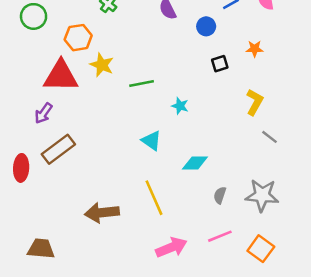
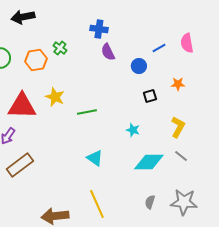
orange hexagon: (78, 38) -> (36, 60), moved
cyan star: (180, 106) -> (133, 130), moved
gray line: (269, 137) -> (181, 156), moved
cyan diamond: (195, 163) -> (149, 162), moved, size x1.4

